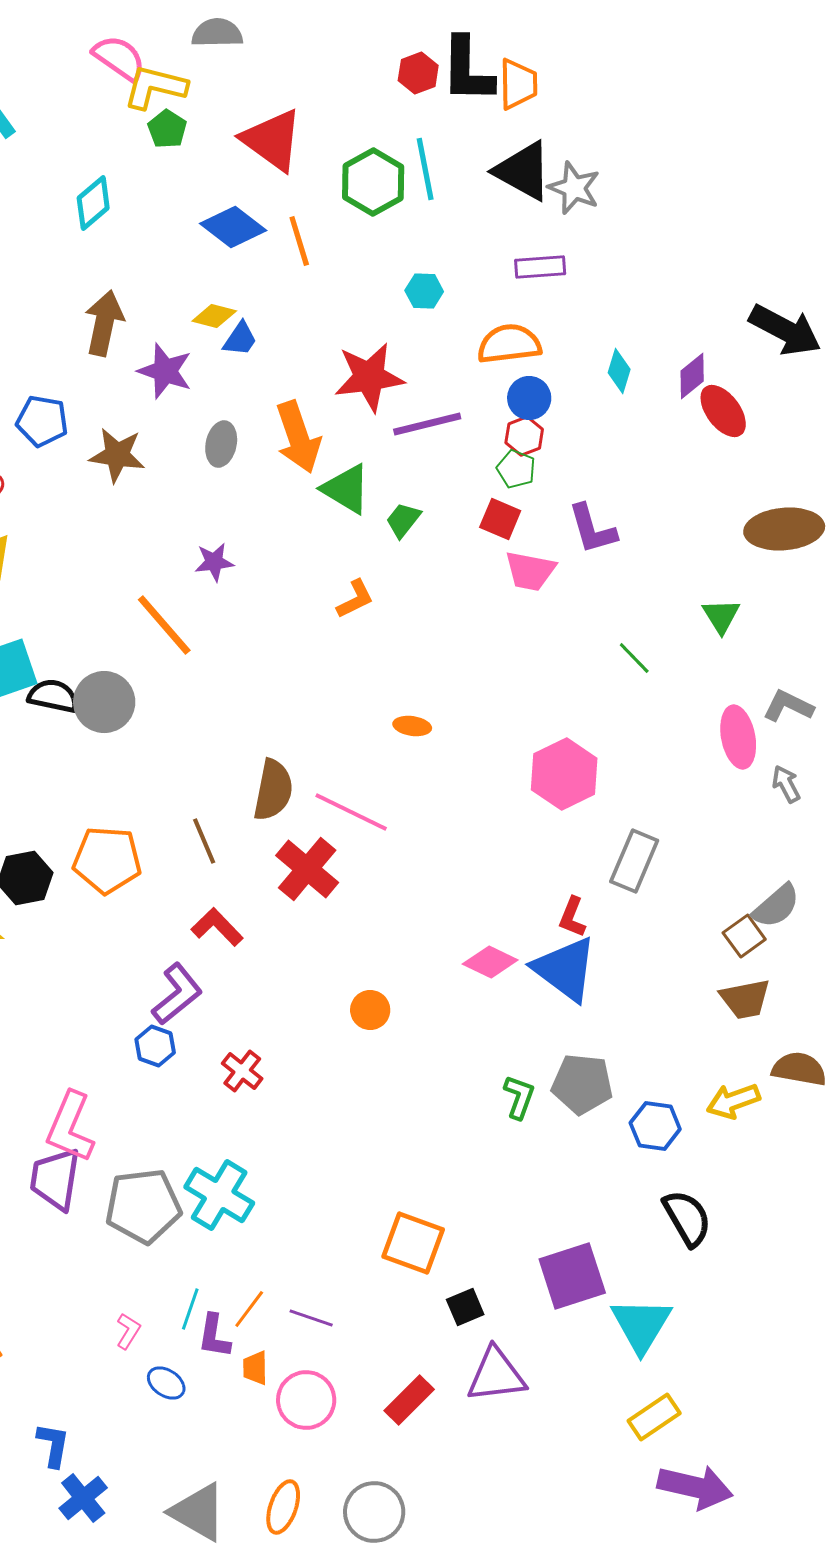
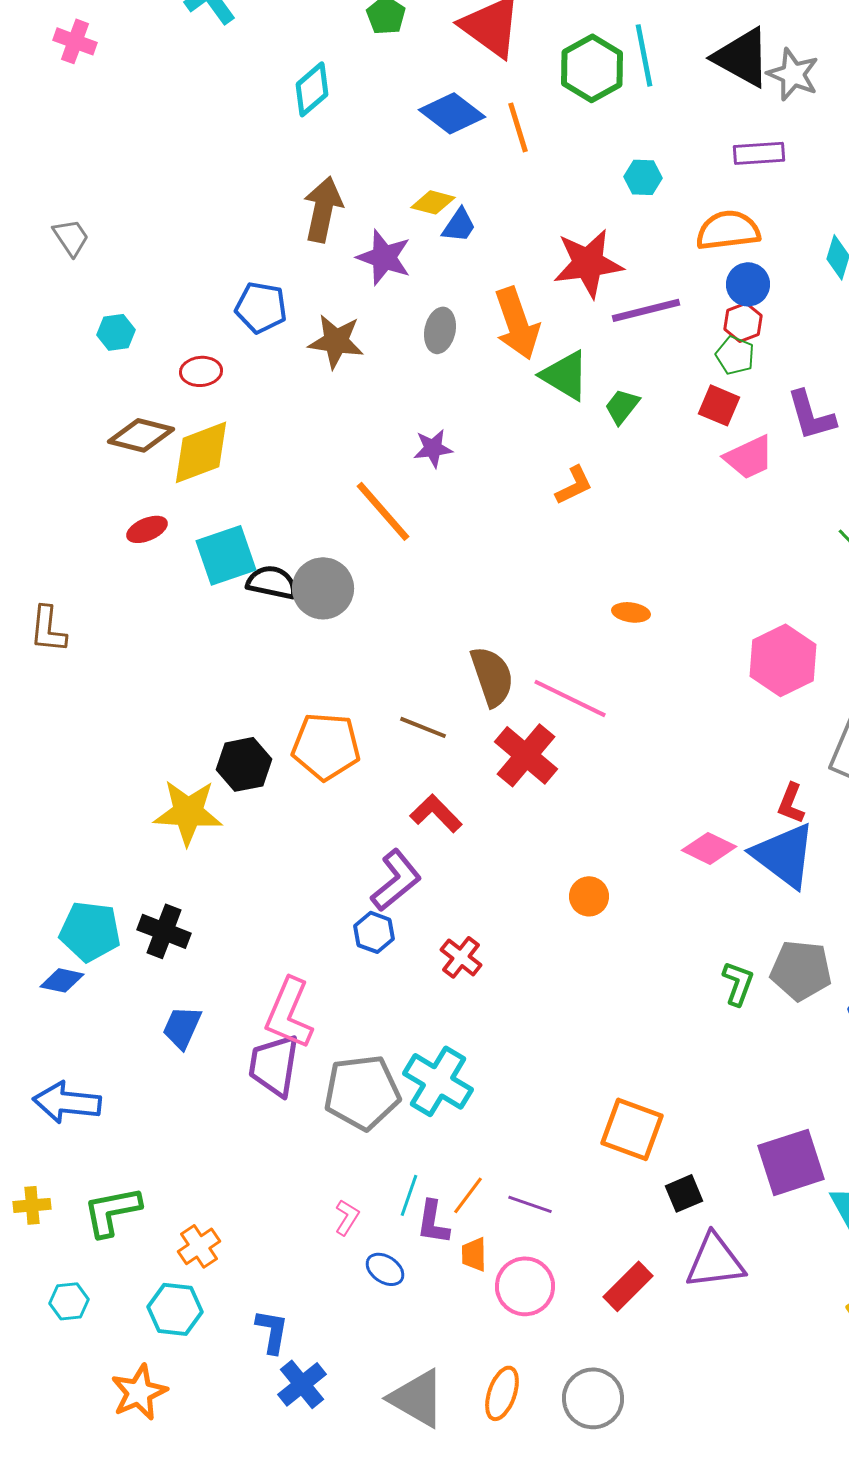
pink trapezoid: (530, 571) -> (749, 457), turned -36
brown semicircle: (273, 790) -> (492, 676), turned -30
brown line: (204, 841) -> (423, 727), turned -45

